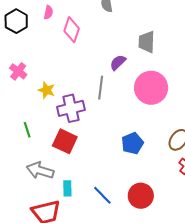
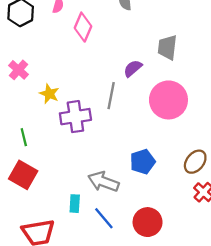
red square: (65, 141) -> (23, 175), moved
gray arrow: (40, 170) -> (103, 182), moved
cyan rectangle: (67, 188) -> (75, 204), moved

